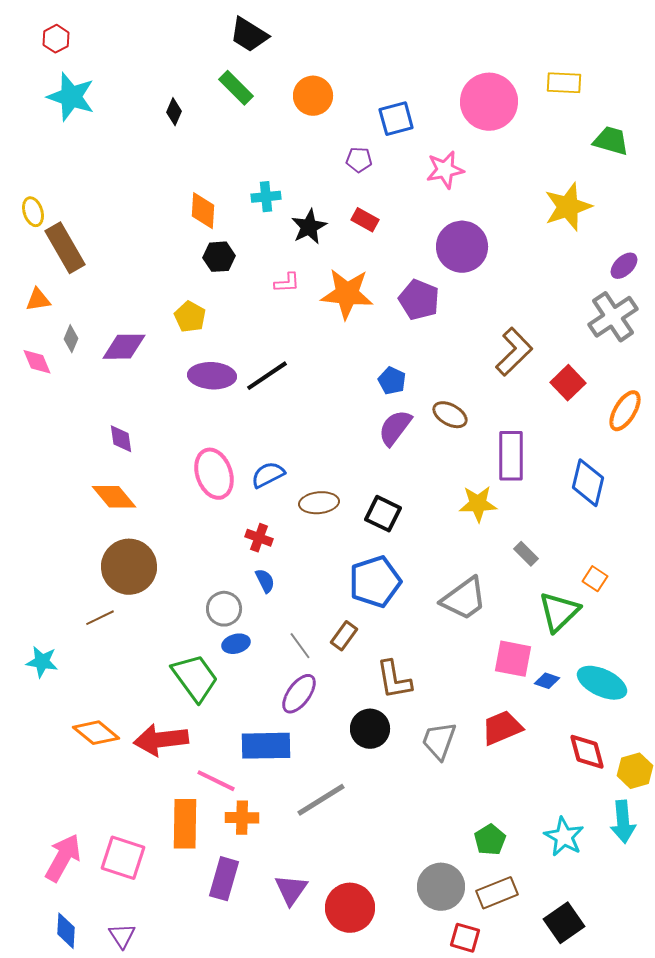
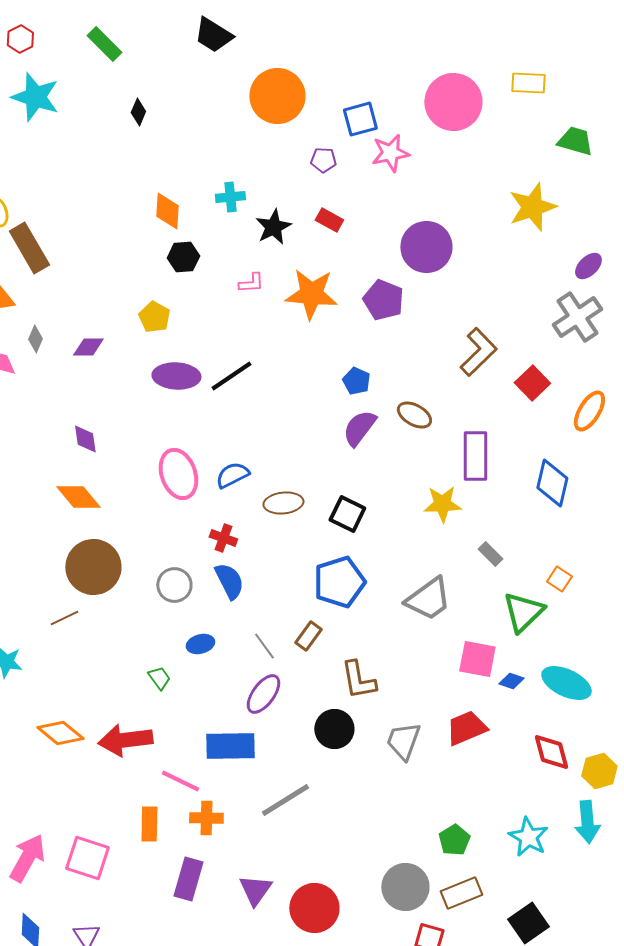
green rectangle: (236, 88) -> (104, 44), moved
orange circle: (313, 96) -> (277, 96), size x1.4
pink star: (445, 170) -> (390, 153), moved
purple diamond: (124, 347) -> (88, 347), size x0.7
blue semicircle: (265, 581) -> (229, 581), size x1.5
gray circle: (224, 609) -> (174, 585), moved
green trapezoid: (195, 678) -> (159, 678), size x0.5
orange rectangle: (185, 824) -> (149, 824), size x0.7

